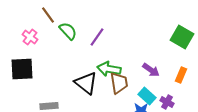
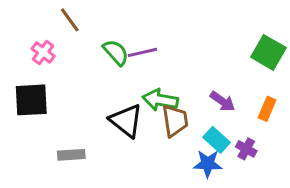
green semicircle: (68, 31) -> (116, 52), moved
purple line: (97, 37) -> (142, 52), turned 42

